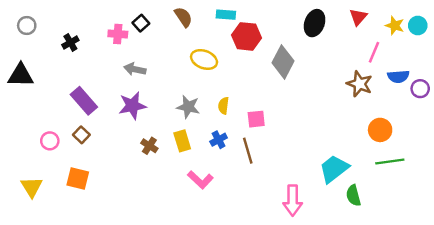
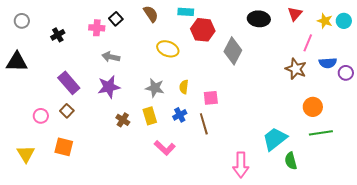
black ellipse: (315, 23) -> (259, 19), turned 75

